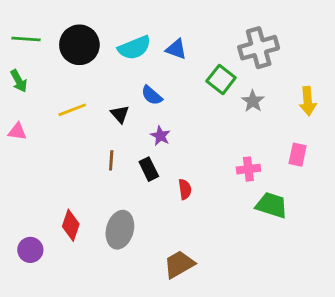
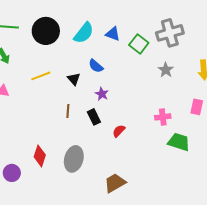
cyan semicircle: (134, 48) -> (84, 33), turned -30
green square: (221, 79) -> (139, 44), moved
red semicircle: (185, 189) -> (119, 131), turned -128

